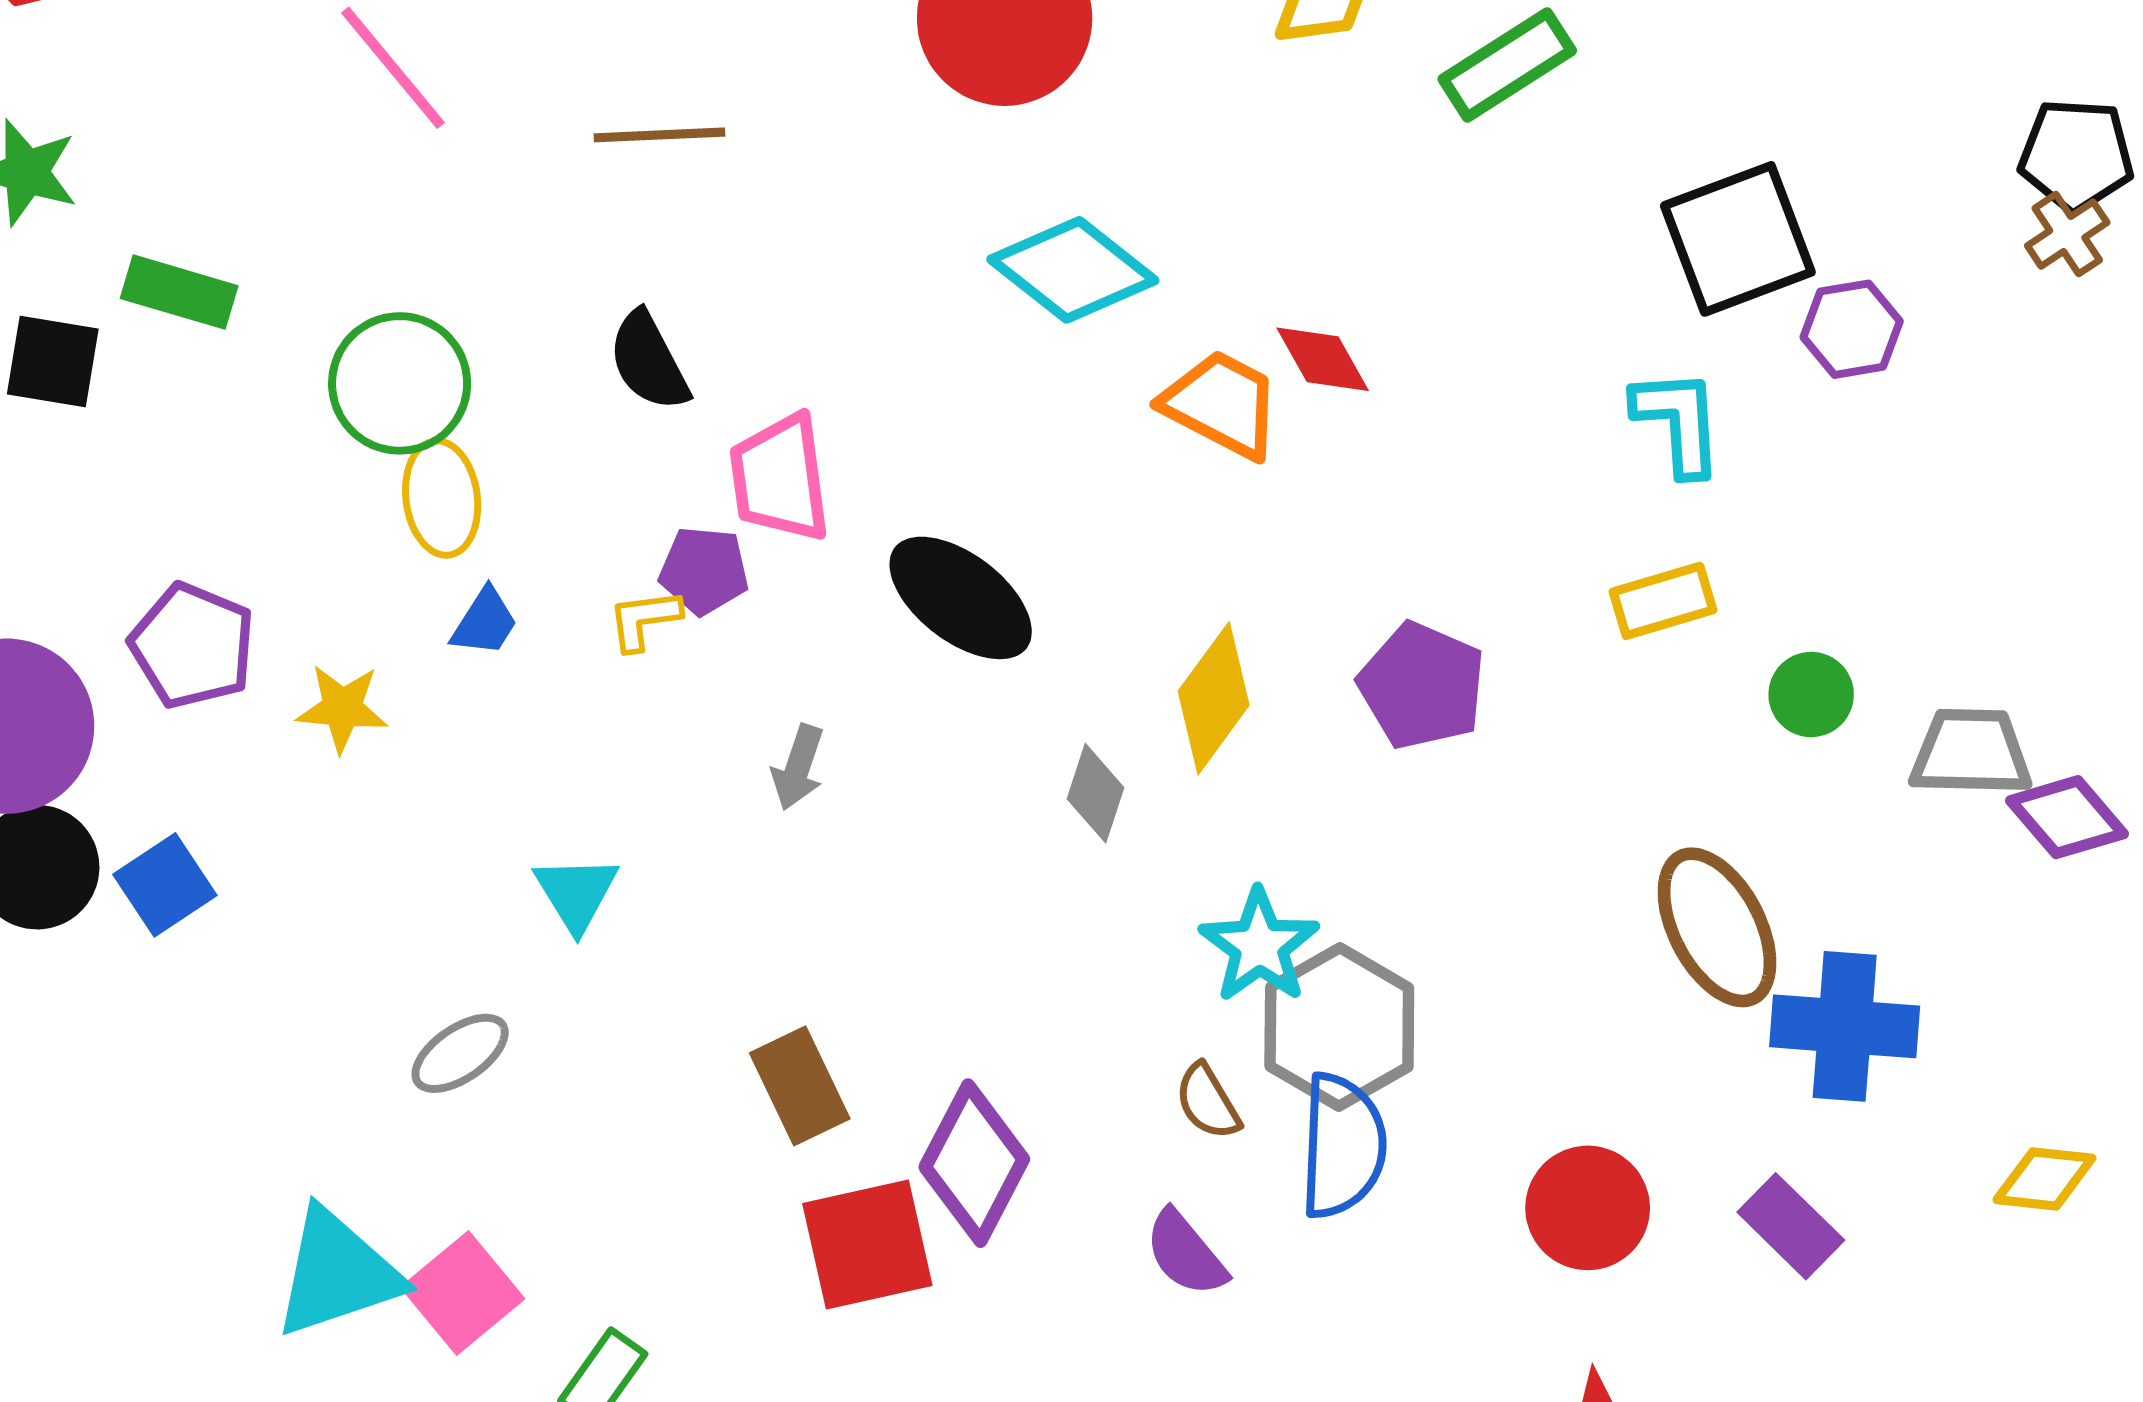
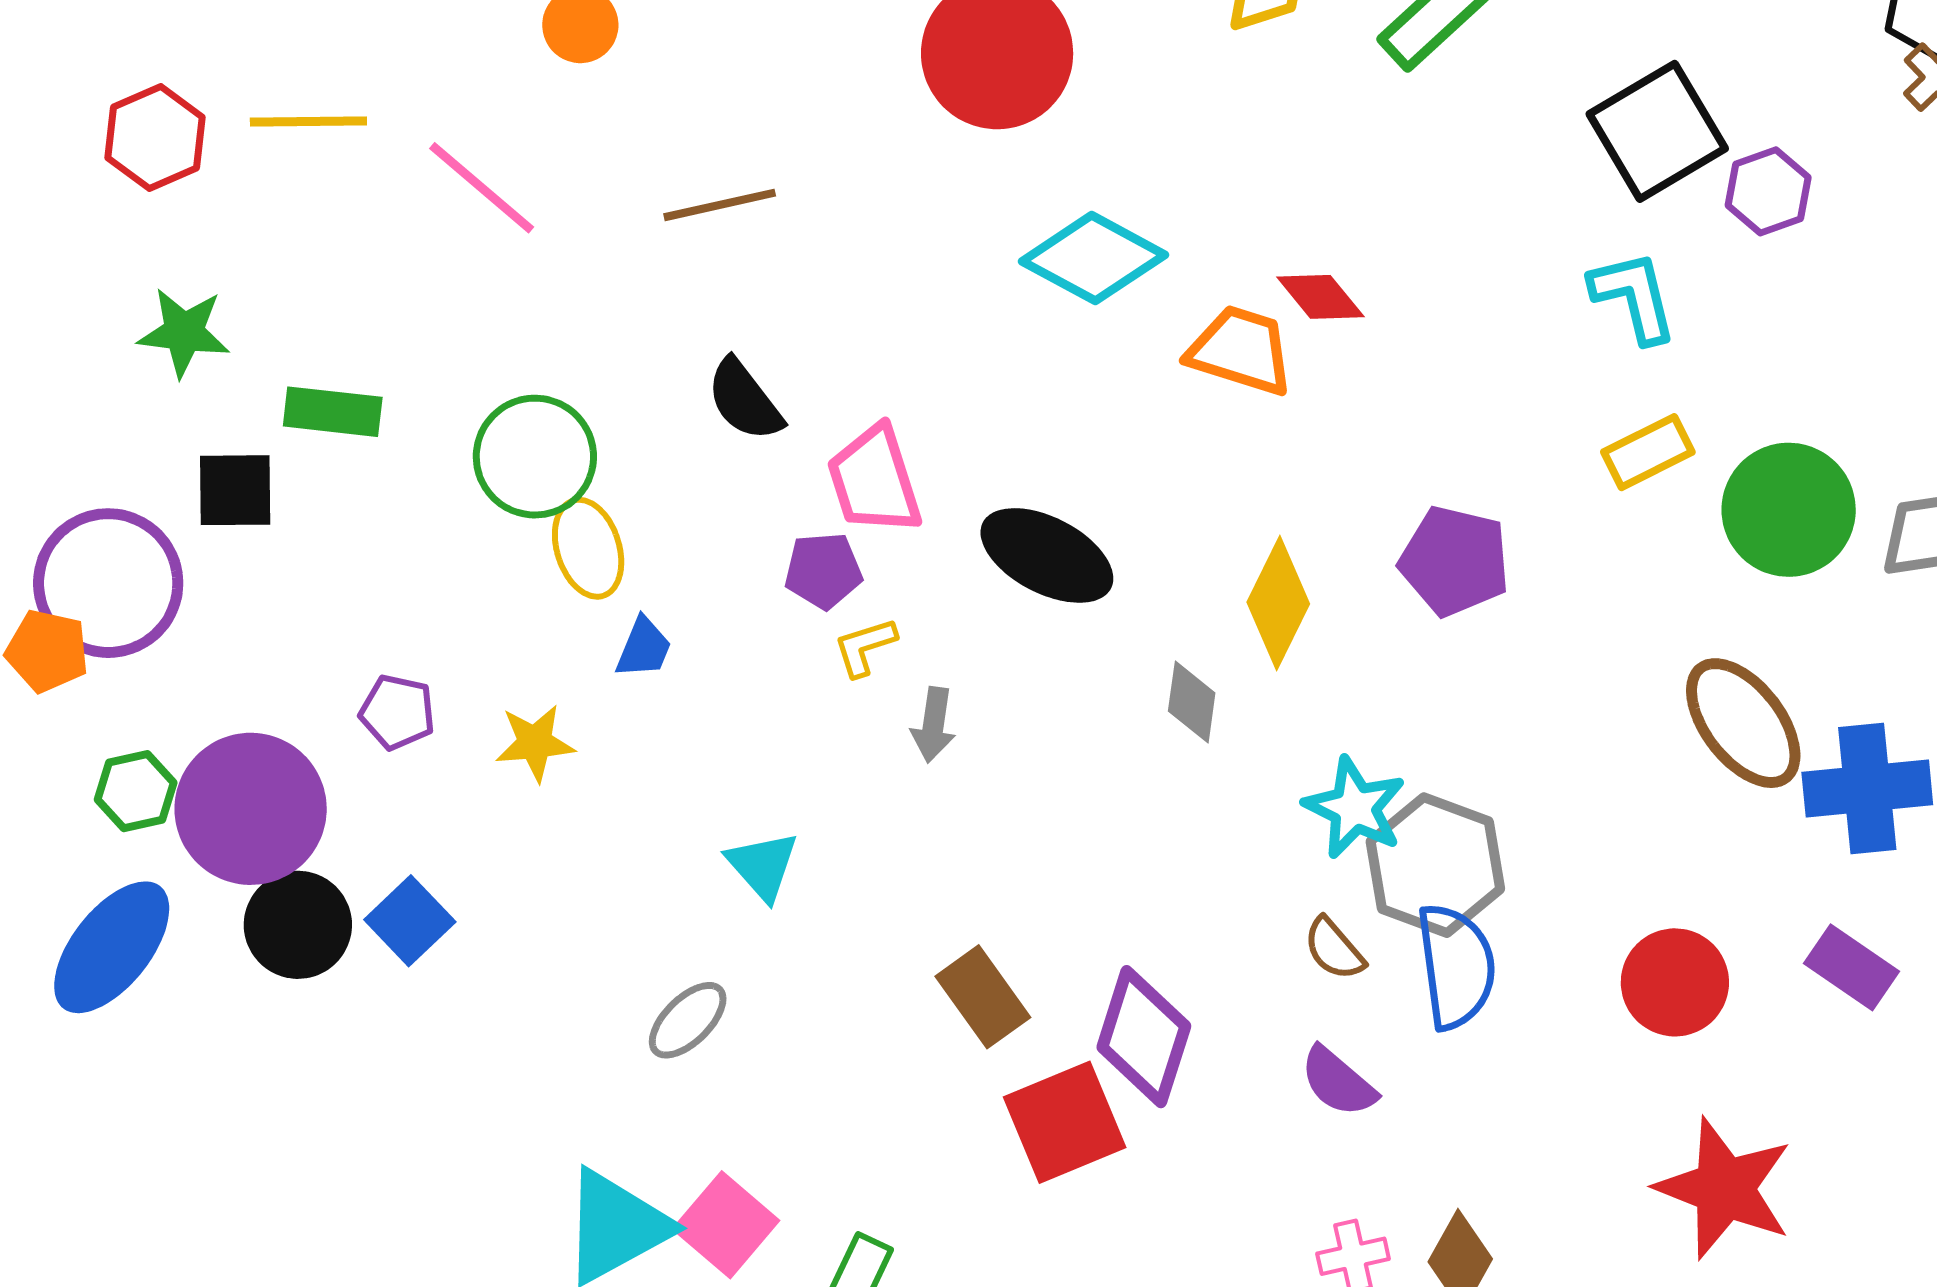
yellow L-shape: (644, 620) -> (865, 647), moved
purple pentagon: (192, 646) -> (397, 712), size x0.7
green circle: (1811, 694) -> (1789, 510), size x1.8

